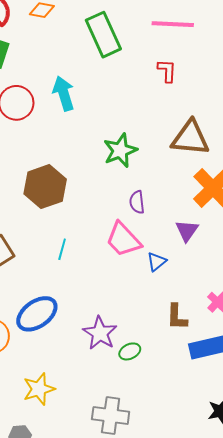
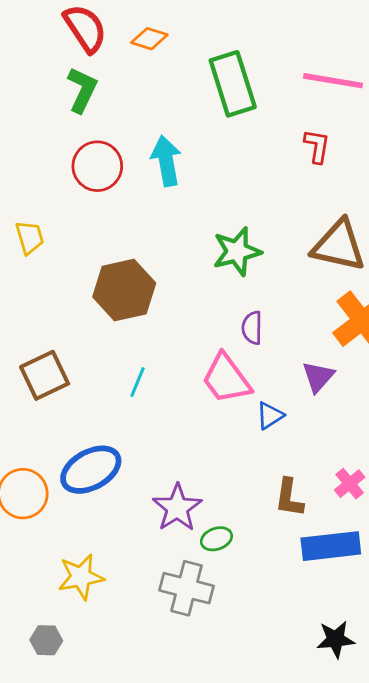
gray cross: (111, 415) -> (187, 588), moved

